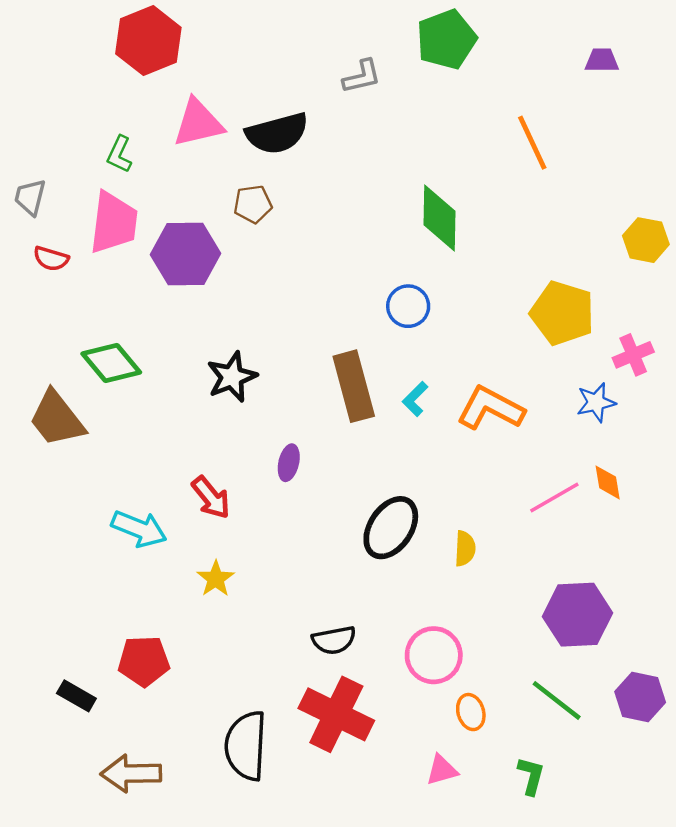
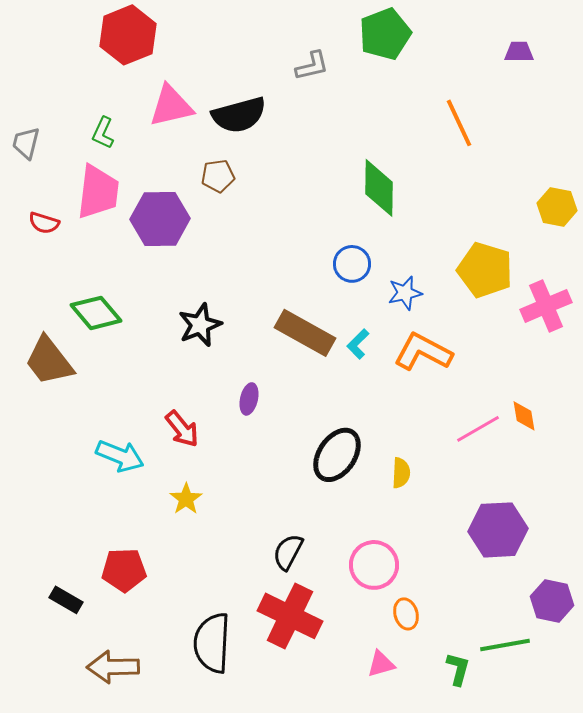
gray trapezoid: (30, 197) -> (26, 143), moved
pink cross: (633, 355) -> (546, 306), size x1.4
brown rectangle: (354, 386) -> (305, 333), turned -46
blue star: (596, 402) -> (405, 293), moved
black semicircle: (334, 640) -> (288, 552), turned 129
green line: (557, 700) -> (505, 645), moved, turned -48

